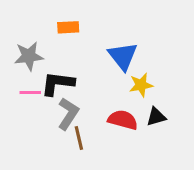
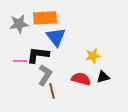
orange rectangle: (68, 27) -> (45, 18), size x1.6
gray star: (29, 56) -> (19, 24), moved
blue triangle: (123, 56) -> (56, 37), moved

